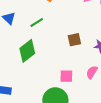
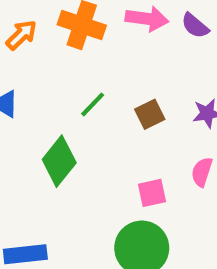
green line: (37, 23) -> (93, 104), moved

